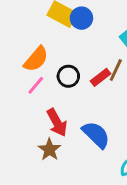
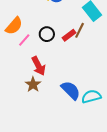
orange semicircle: (36, 59) -> (14, 26), moved
blue semicircle: (96, 135) -> (71, 90), moved

